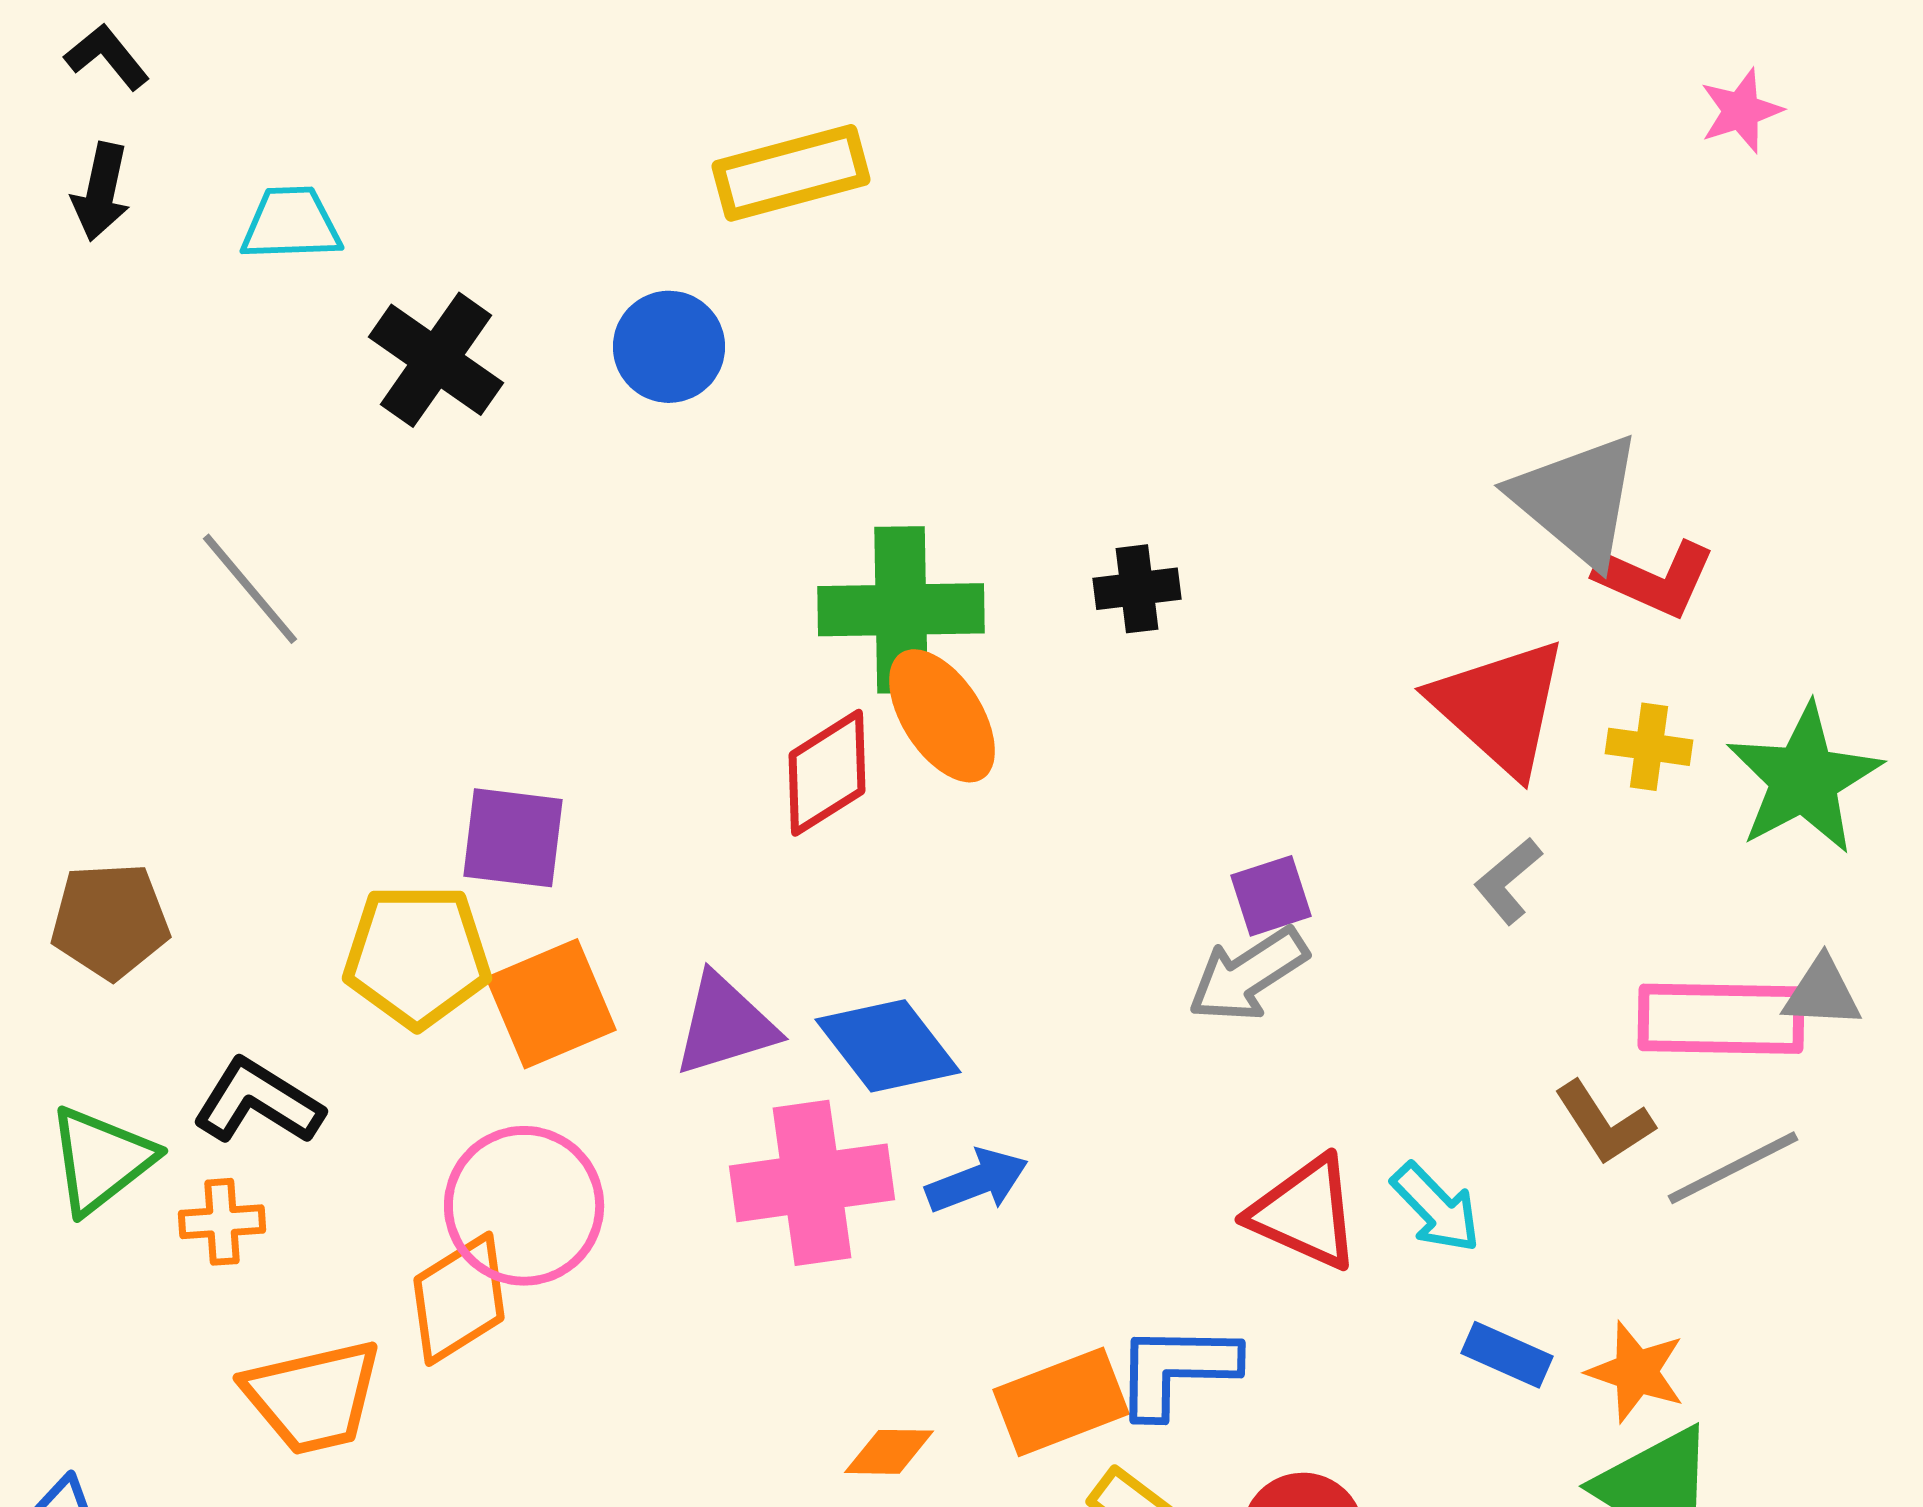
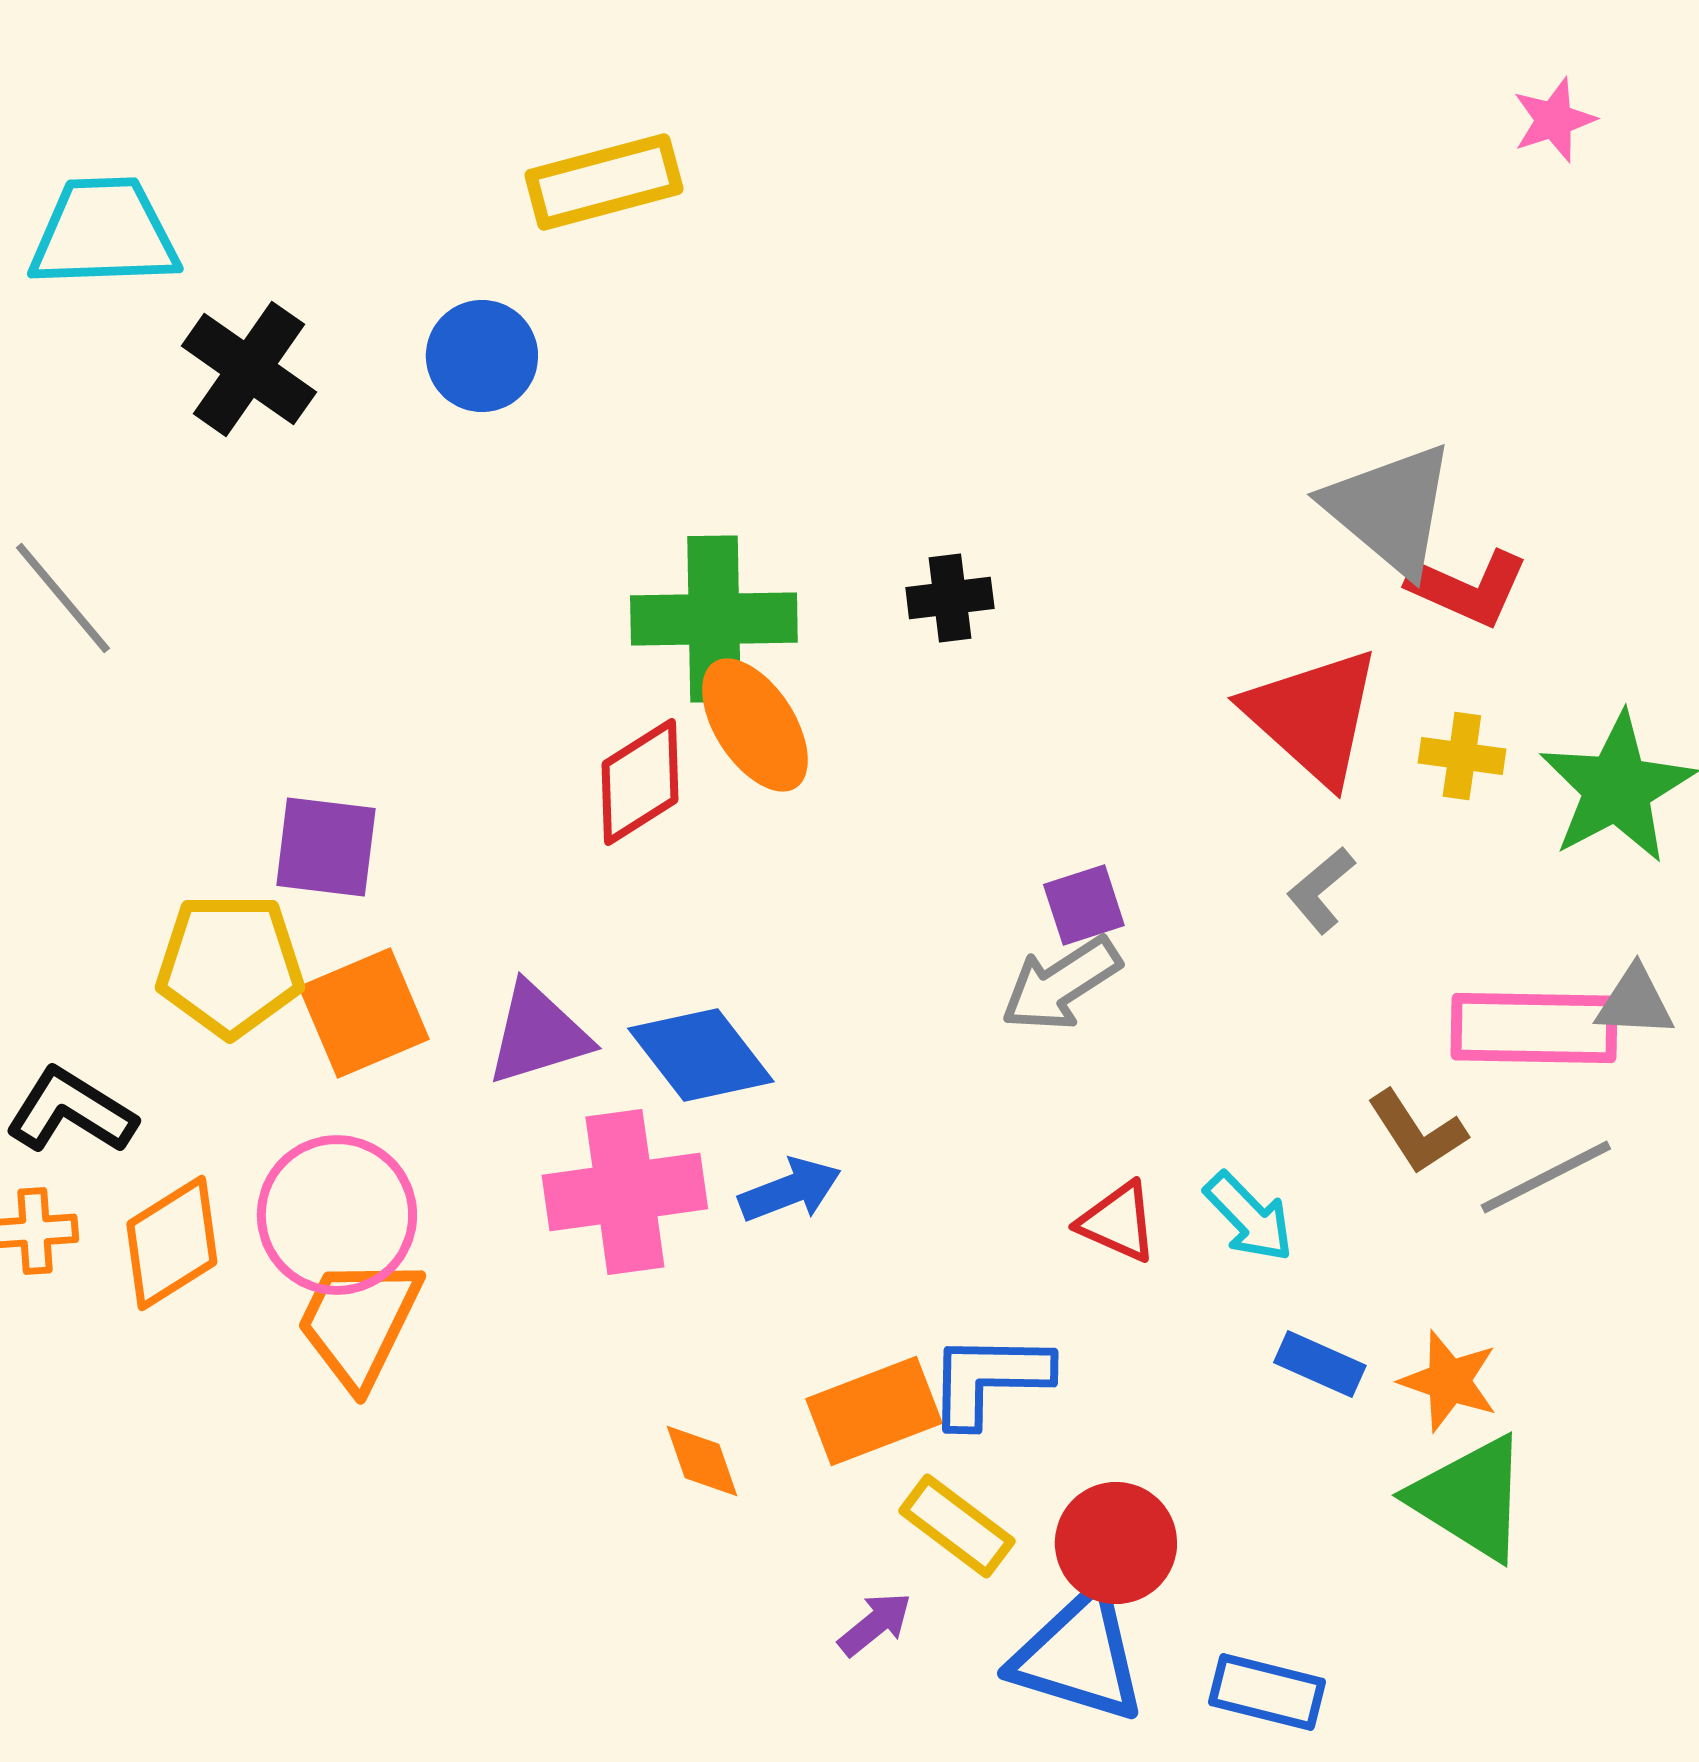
cyan trapezoid: (291, 224) -> (104, 233), size x1.5
red triangle: (1305, 1213) -> (1118, 1222), size x0.7
orange diamond: (459, 1299) -> (172, 1243), moved
orange trapezoid: (313, 1397) -> (359, 1322), moved, turned 129
orange diamond: (889, 1452) -> (702, 1461), turned 70

